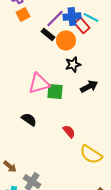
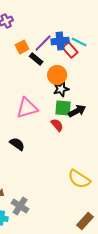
orange square: (23, 14) -> (22, 47), moved
orange circle: (66, 40) -> (57, 75), moved
green square: (55, 91) -> (63, 108), moved
red semicircle: (69, 131) -> (57, 125), moved

